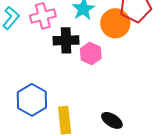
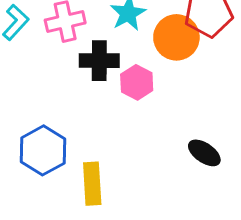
black ellipse: (112, 120) -> (204, 153), moved

